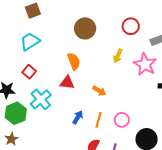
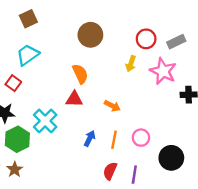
red circle: (131, 26) -> (146, 39), moved
red square: (29, 72) -> (13, 83), moved

